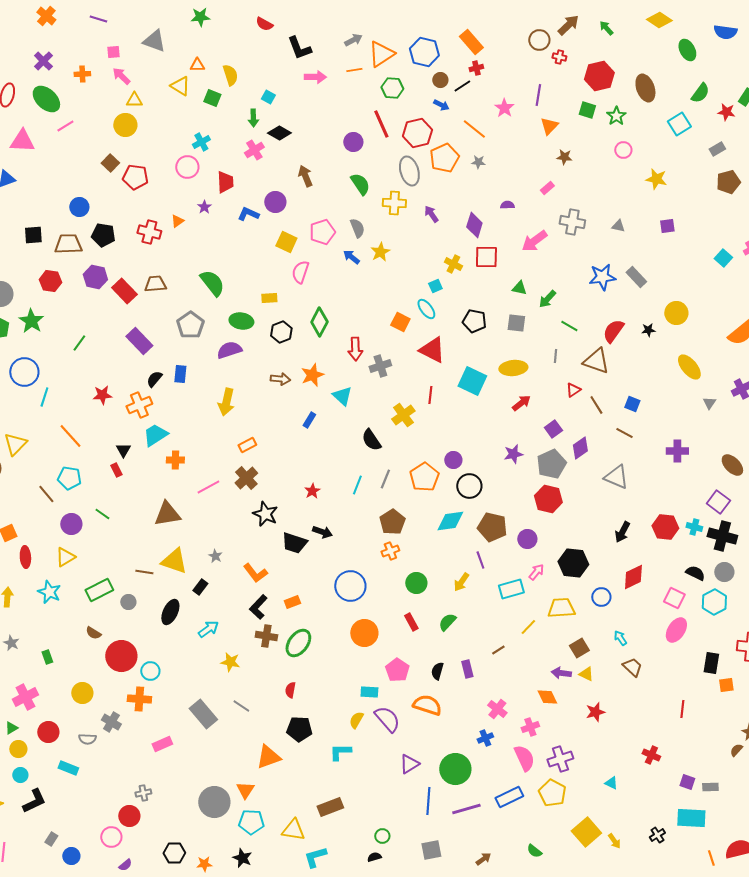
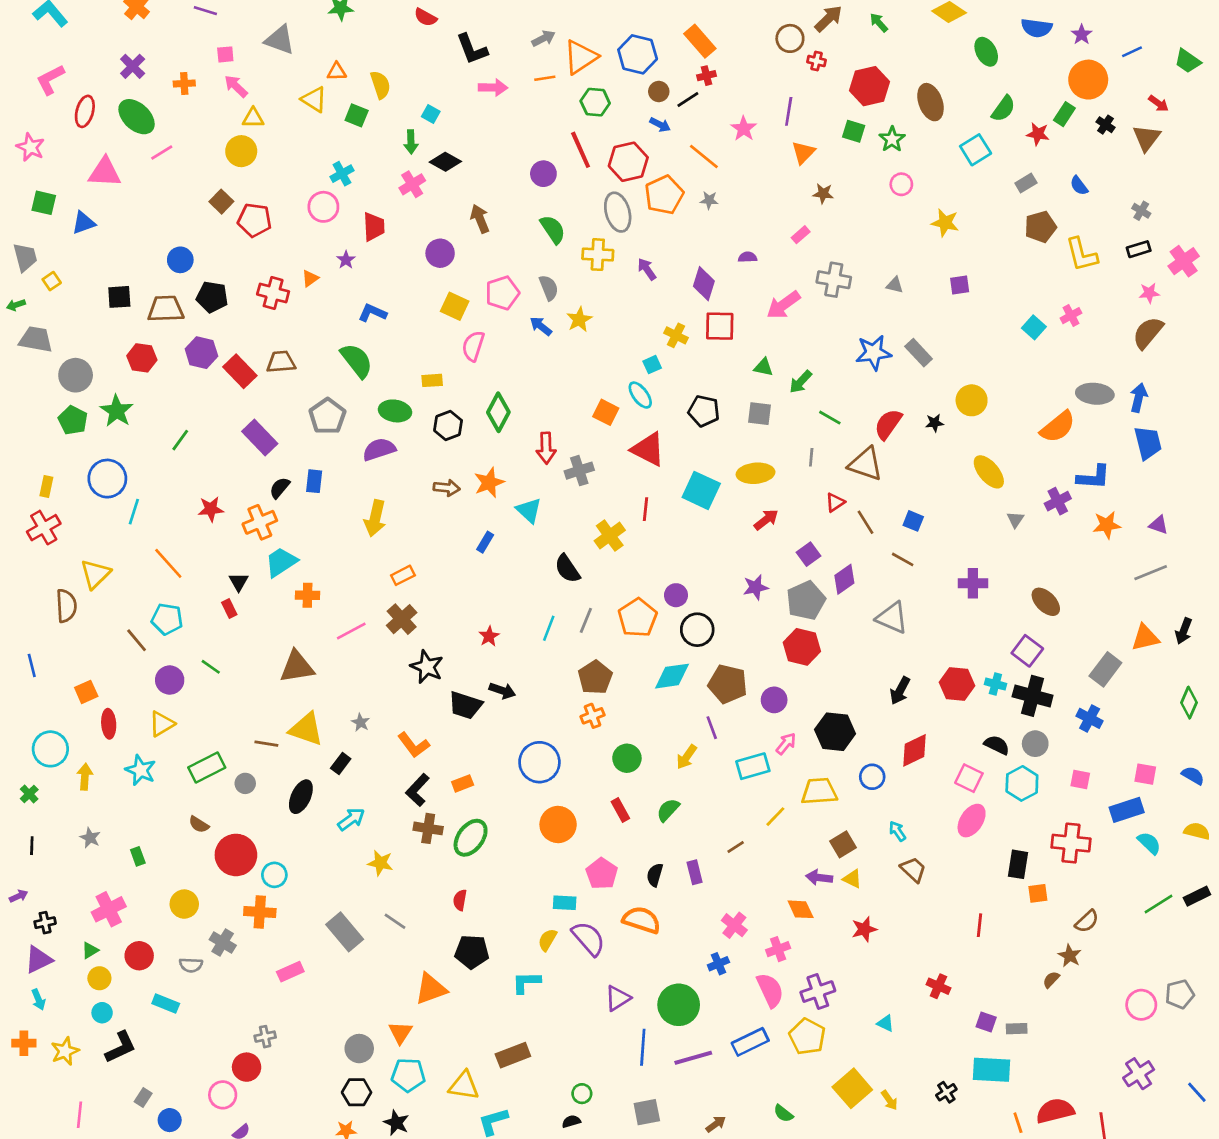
blue L-shape: (248, 214) -> (372, 313), moved
gray circle: (214, 802) -> (359, 1049), size x0.7
black hexagon: (174, 853) -> (357, 1092), moved

